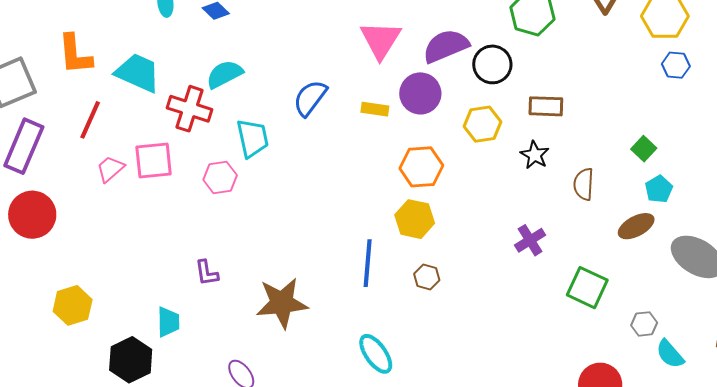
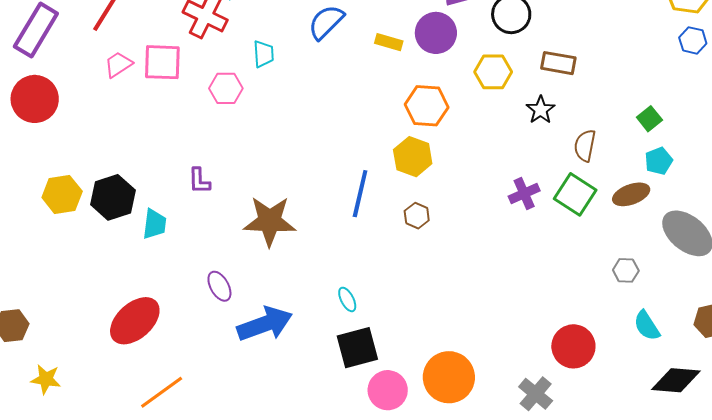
cyan trapezoid: (253, 138) -> (263, 54), size x0.7
green square: (587, 288) -> (575, 194), moved
gray hexagon: (644, 324) -> (626, 270), moved
cyan ellipse: (376, 354) -> (347, 299), moved, size x0.6
black hexagon: (131, 360) -> (113, 197), moved

